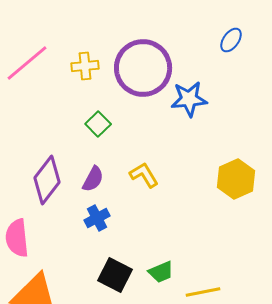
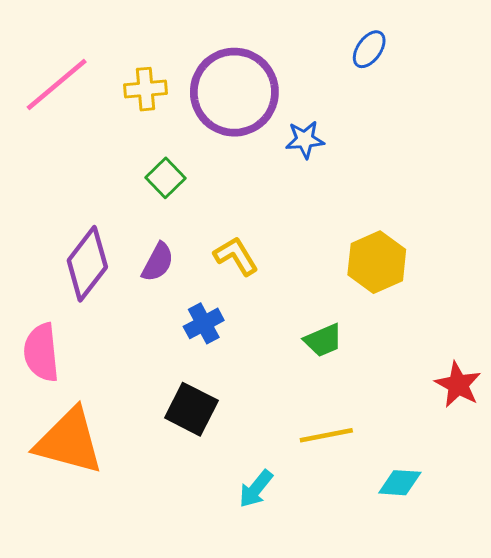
blue star: (189, 99) -> (305, 140), size x0.7
blue cross: (97, 218) -> (204, 323), moved
green trapezoid: (161, 272) -> (323, 340), moved

